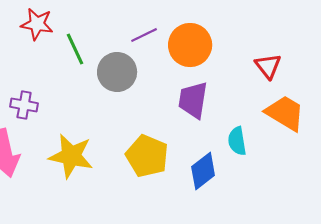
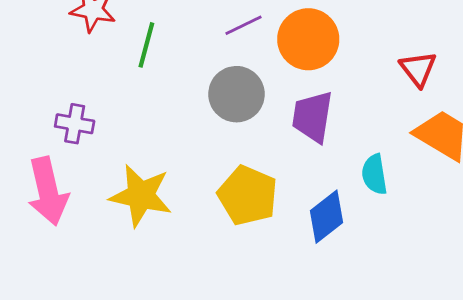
green line: (75, 49) -> (146, 45), turned 40
gray circle: (117, 72) -> (236, 94), moved

